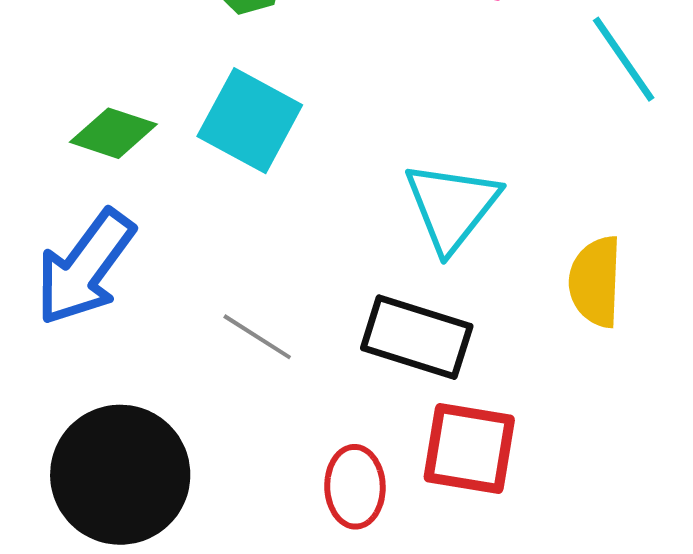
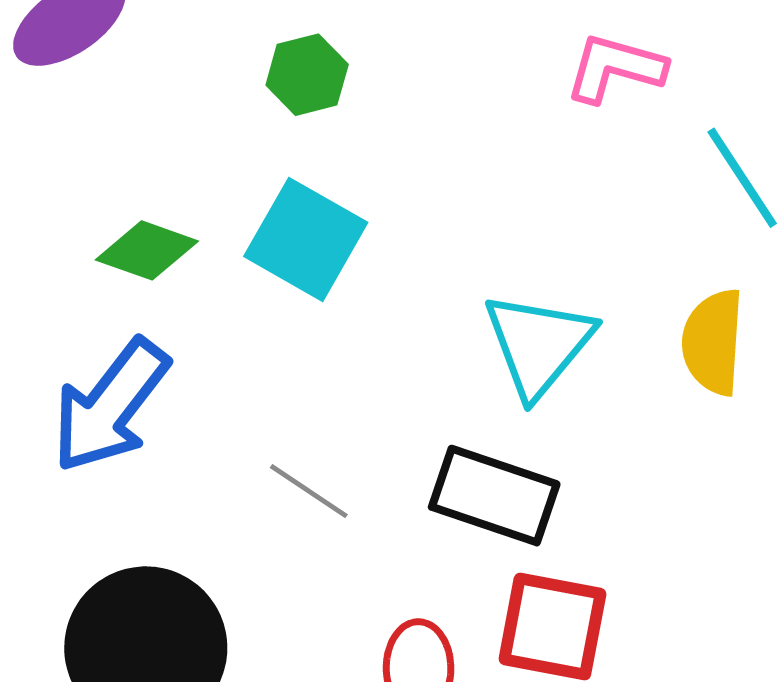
yellow semicircle: (595, 282) -> (713, 342), moved

